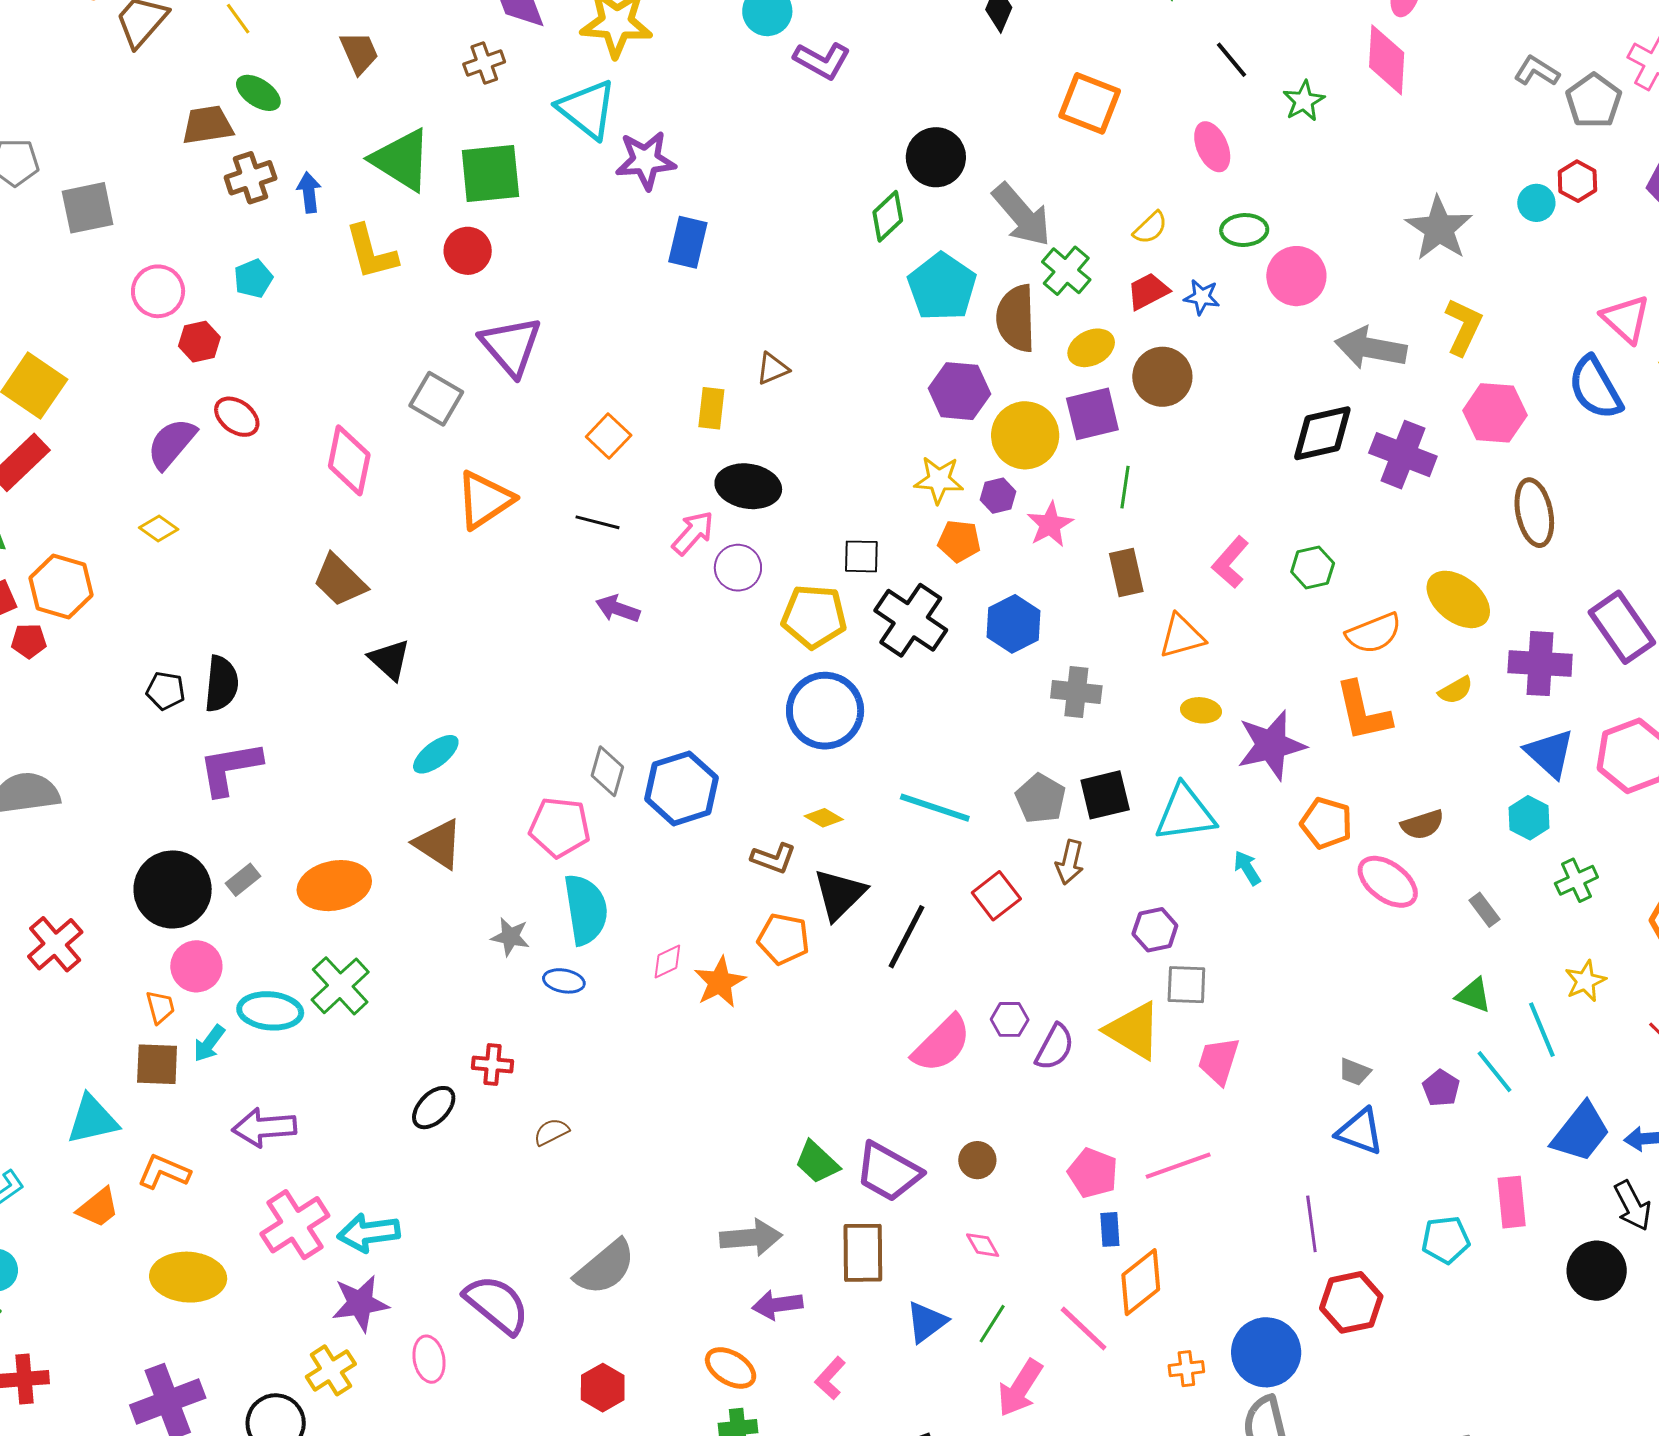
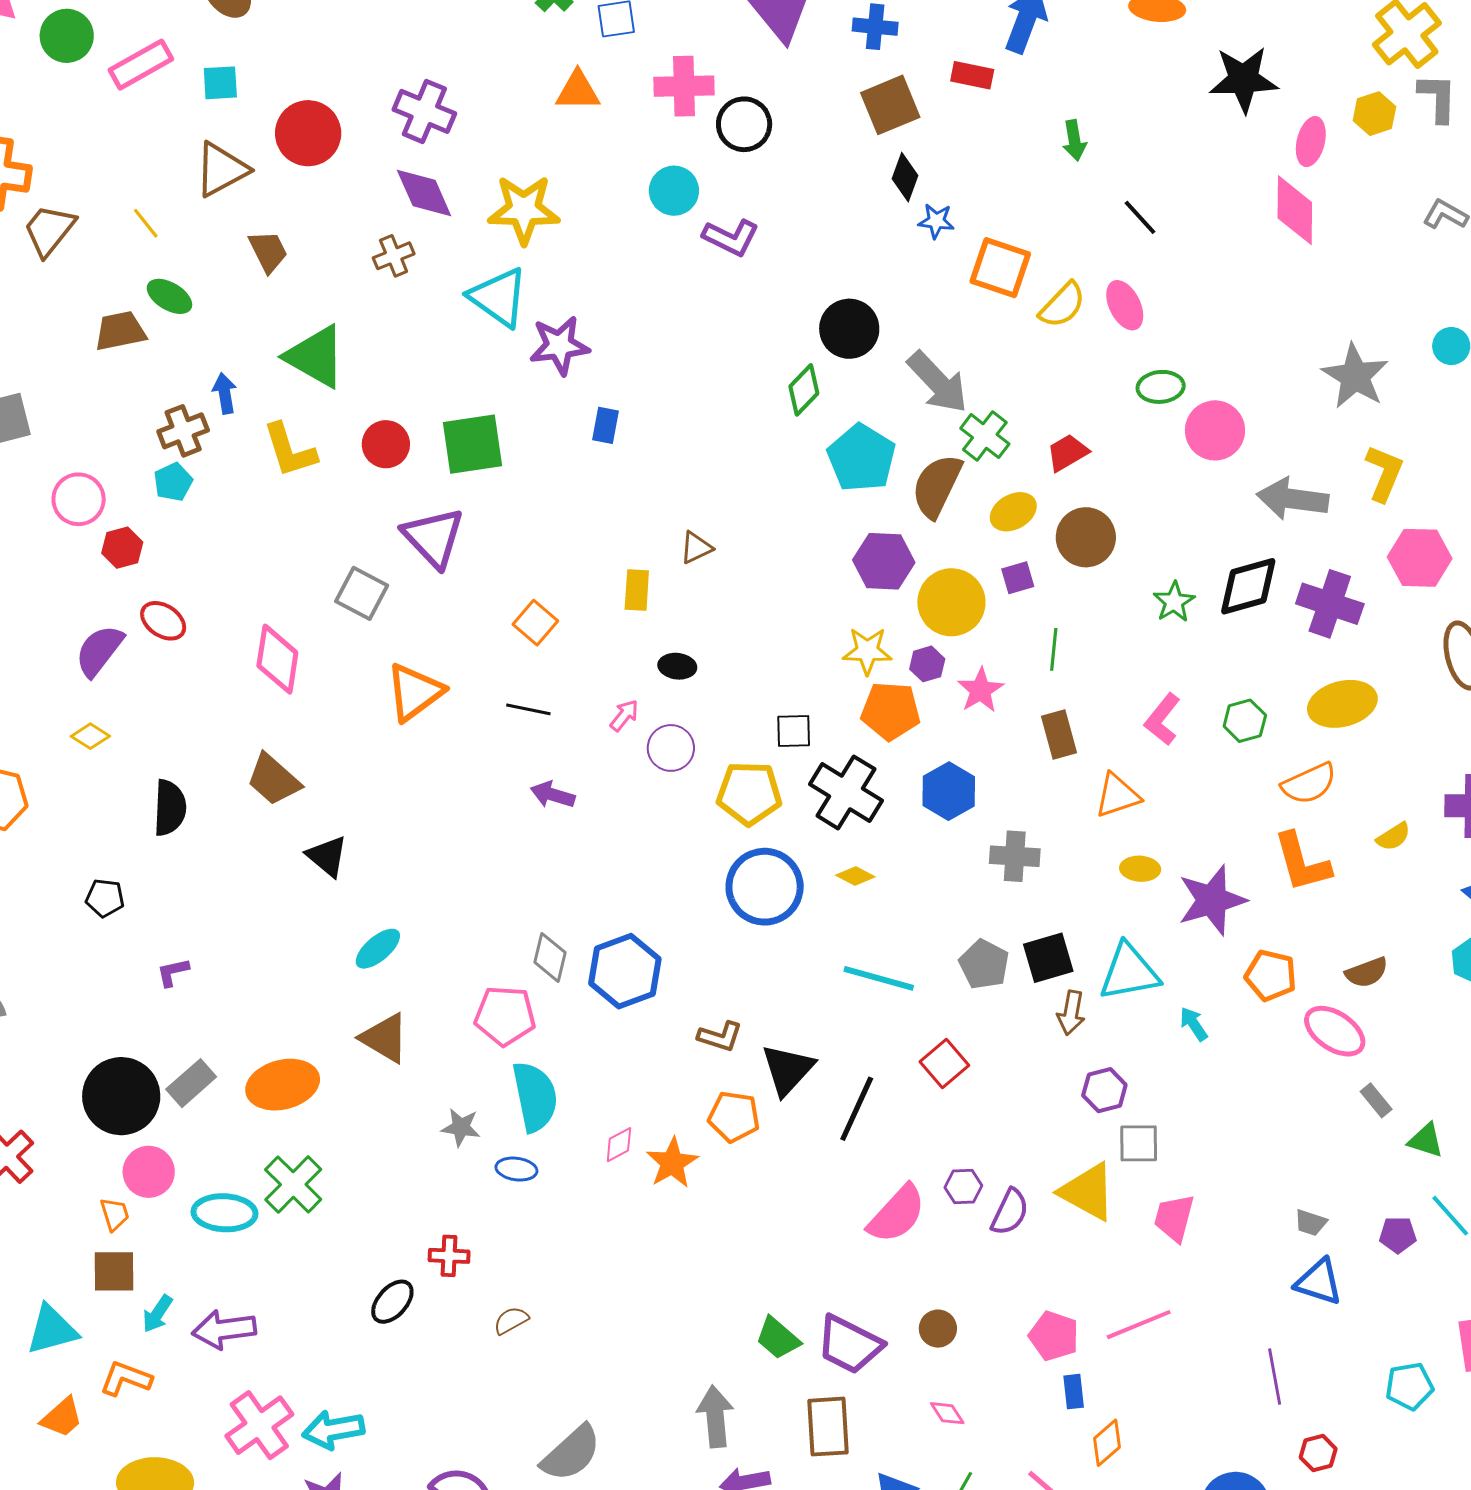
green star: (1304, 101) -> (1174, 602), moved
green square: (490, 173) -> (472, 444), moved
brown cross: (251, 178) -> (183, 431), moved
yellow semicircle: (1150, 228) -> (1062, 305), moved, size x1.4
blue rectangle: (688, 242) -> (606, 425), size x0.7
blue star: (1202, 297) -> (936, 221), moved
brown semicircle: (1016, 318) -> (937, 486), turned 30
purple square: (1092, 414) -> (1018, 578), size x0.6
black ellipse: (748, 486) -> (677, 666), size x0.6
pink arrow: (693, 533) -> (624, 715), size x0.7
orange pentagon: (959, 541) -> (891, 711), size x1.4
yellow ellipse: (1458, 599) -> (1342, 704), moved, turned -50
black semicircle: (221, 684) -> (170, 808), moved
purple L-shape: (230, 768) -> (173, 972), size x0.5
yellow diamond: (824, 818) -> (855, 876), moved
brown arrow: (1070, 862) -> (1071, 1013), moved
gray rectangle: (243, 880) -> (191, 1083), size x1.4
gray rectangle: (1484, 910) -> (1376, 1100), moved
cyan arrow: (209, 1043) -> (157, 1314), moved
purple pentagon: (1441, 1088) -> (1398, 1235), turned -30
gray arrow: (751, 1238) -> (715, 1417), turned -88
orange diamond: (1141, 1282) -> (1107, 1443), size x0.7
red hexagon: (1351, 1302) -> (1318, 1453), size x0.6

